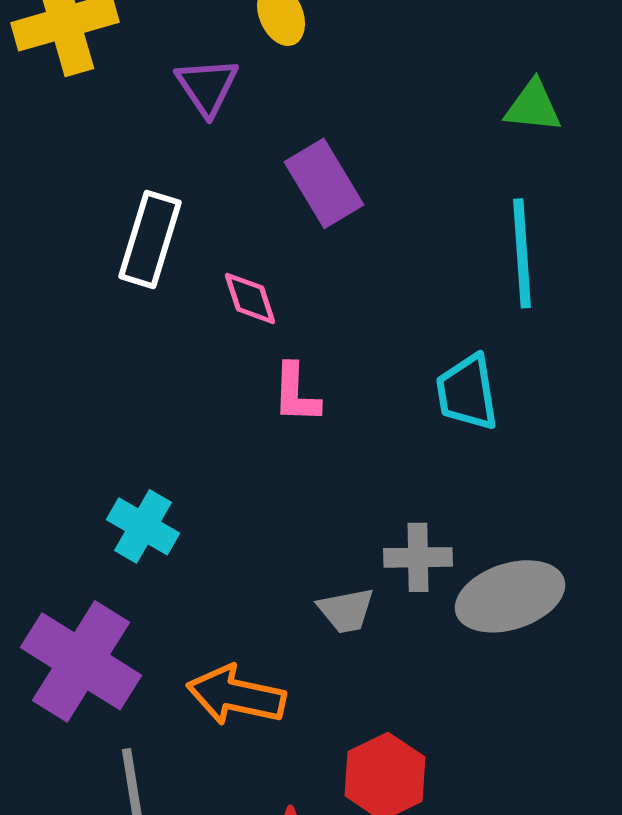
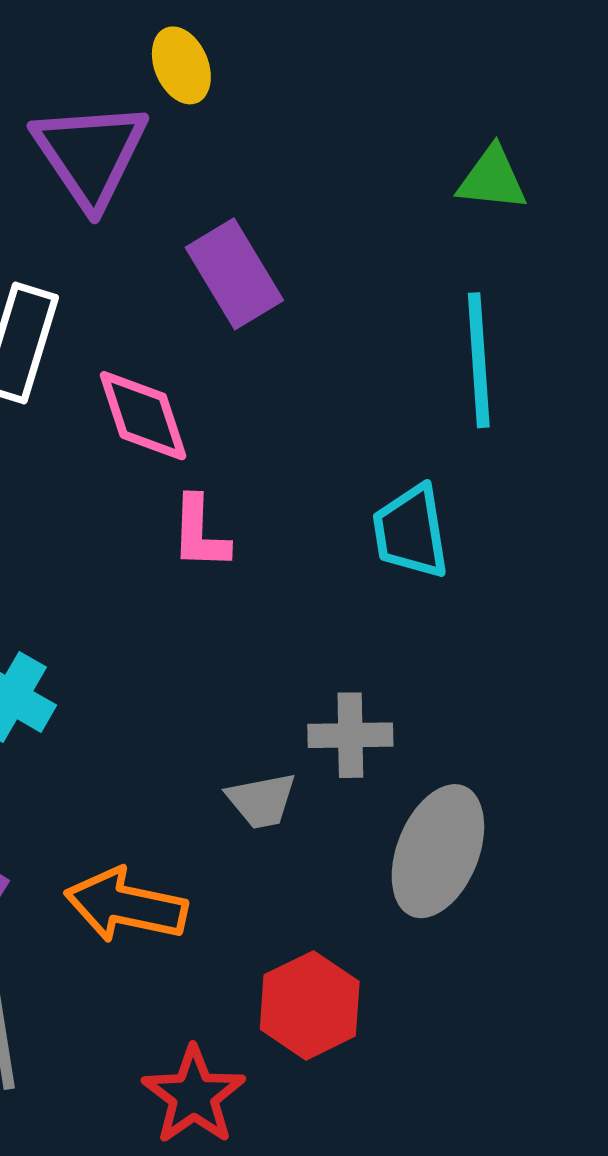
purple triangle: (207, 86) -> (90, 154), size x1.5
pink diamond: (250, 298) -> (143, 416), size x1.4
gray ellipse: (510, 596) -> (438, 851), moved, turned -50

